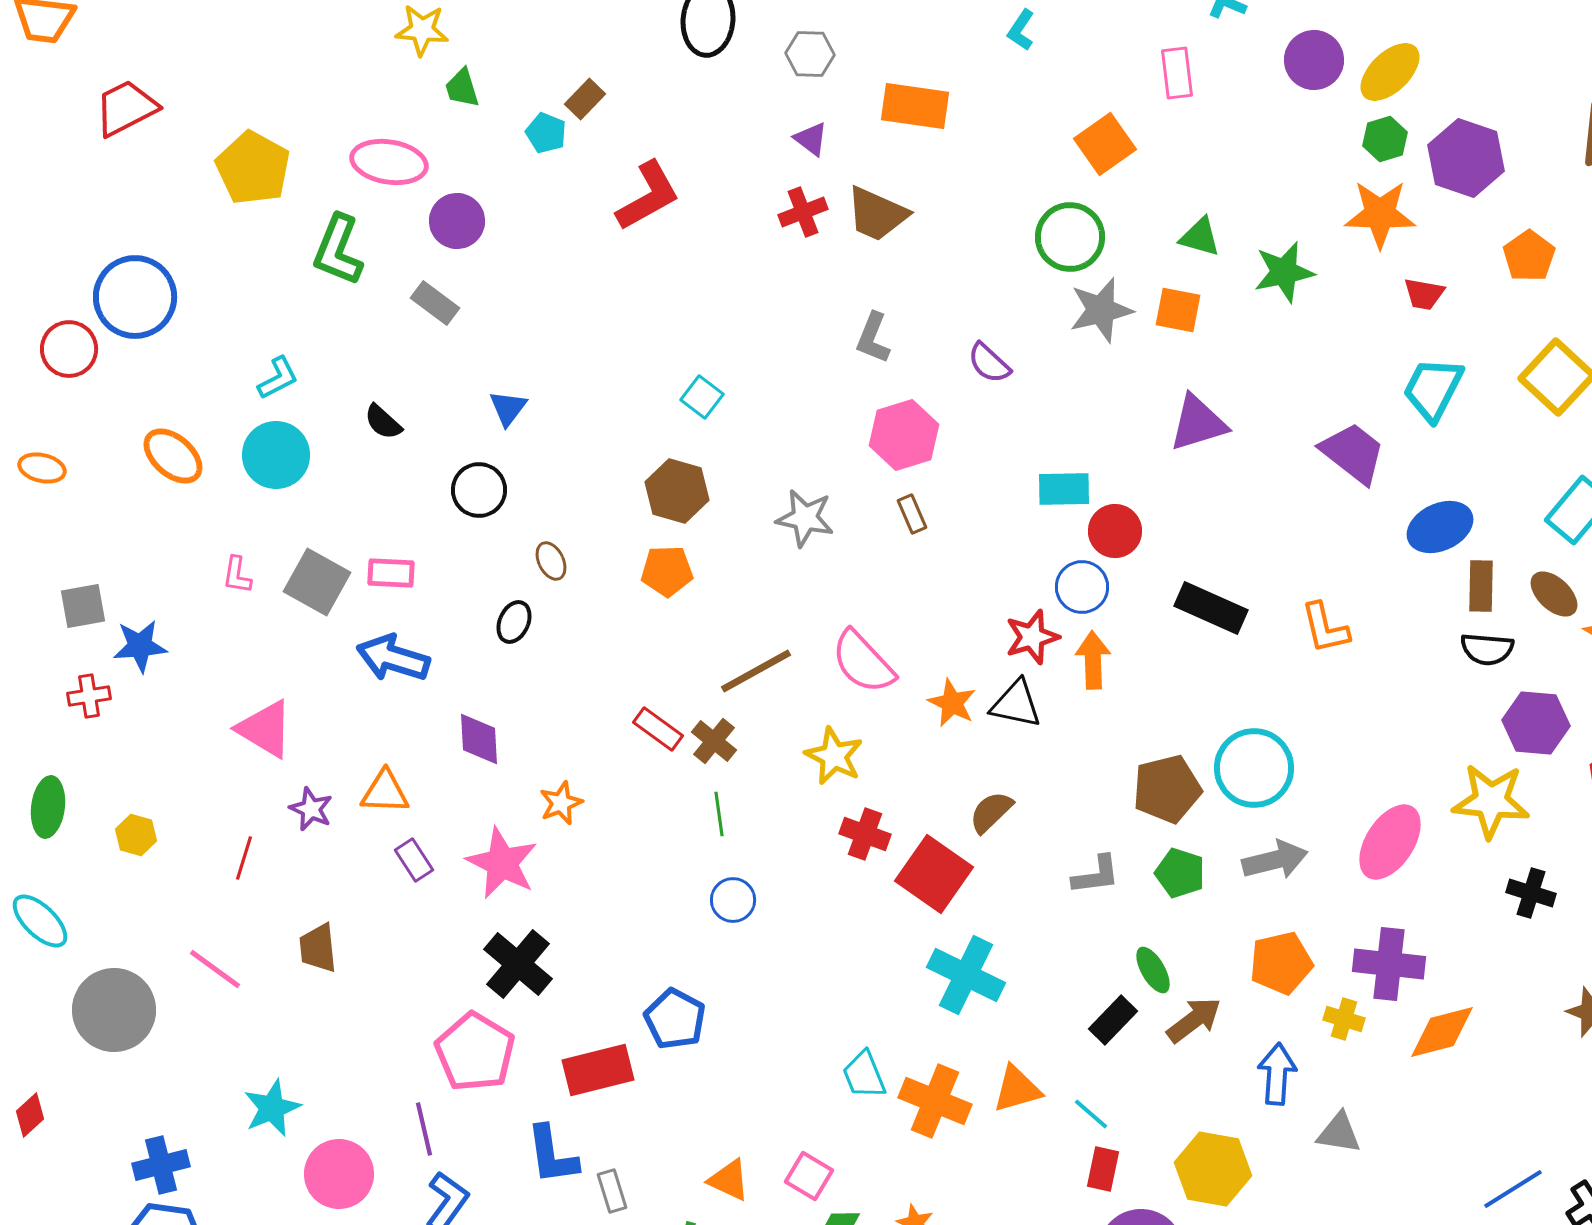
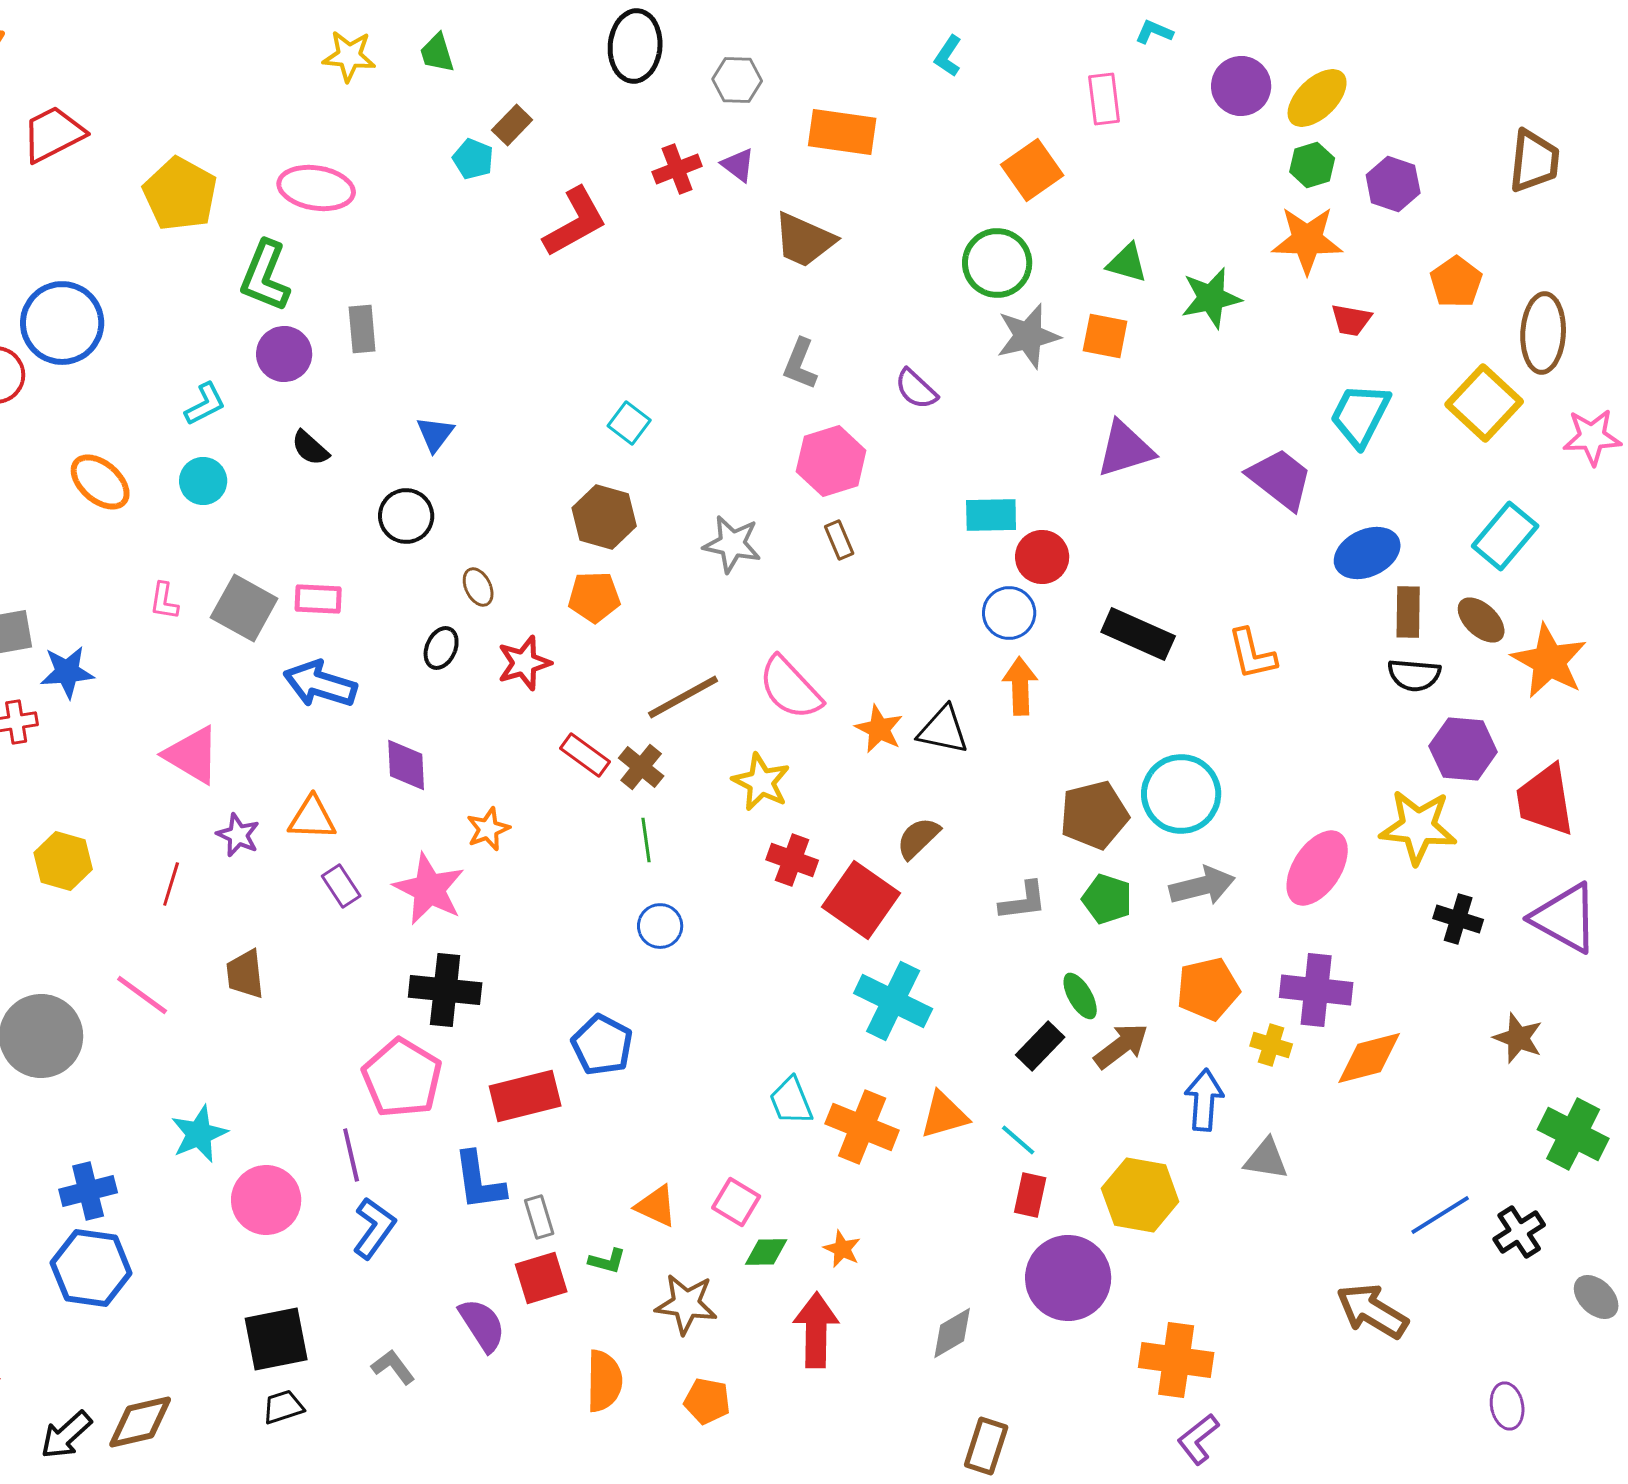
green trapezoid: (462, 88) -> (437, 53), moved
purple hexagon: (1466, 158) -> (1393, 184), size x0.7
red cross: (803, 212) -> (677, 169), moved
purple circle: (457, 221) -> (284, 354), moved
gray rectangle: (435, 303) -> (362, 329), turned 48
cyan circle: (276, 455) -> (203, 481), size x0.7
red star: (1032, 637) -> (524, 663), moved
yellow hexagon: (136, 835) -> (63, 861), size x1.4
black cross: (518, 964) -> (445, 990), turned -34

